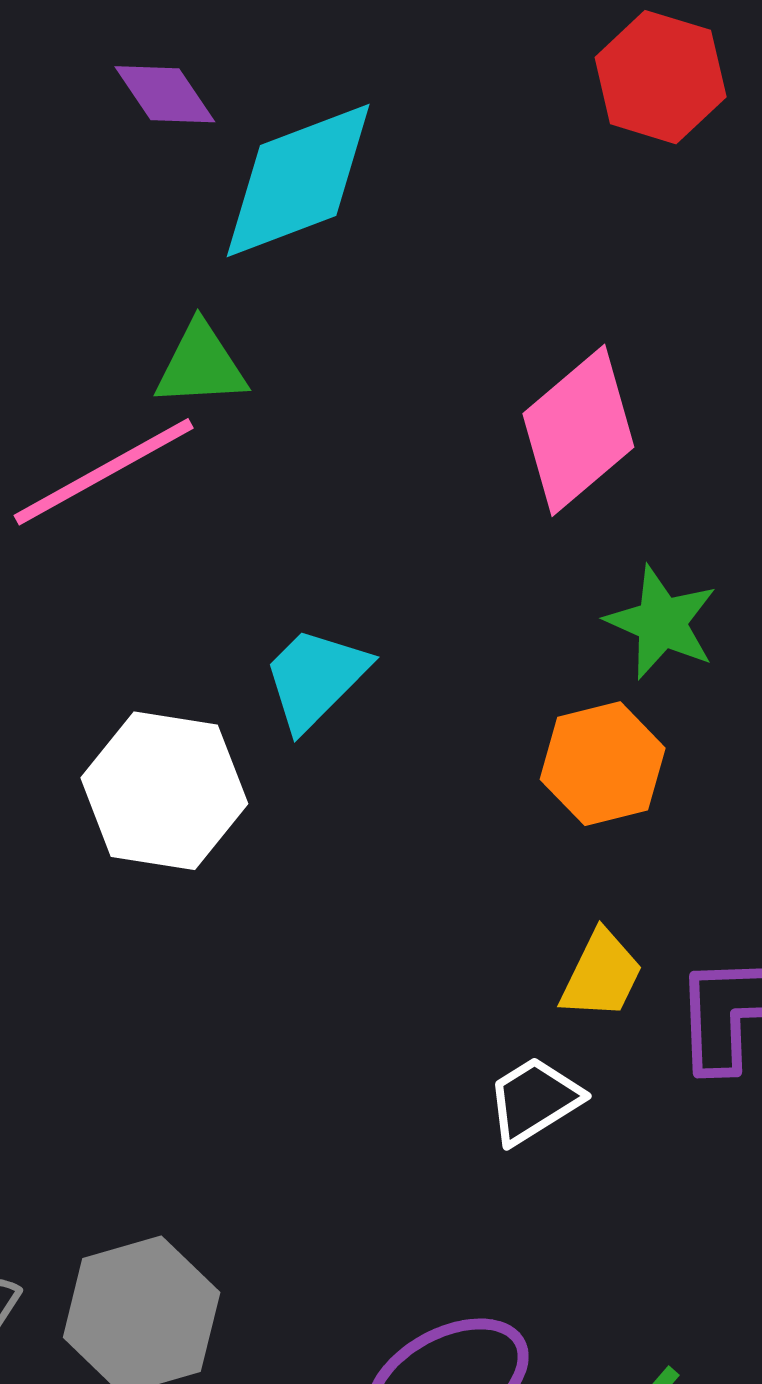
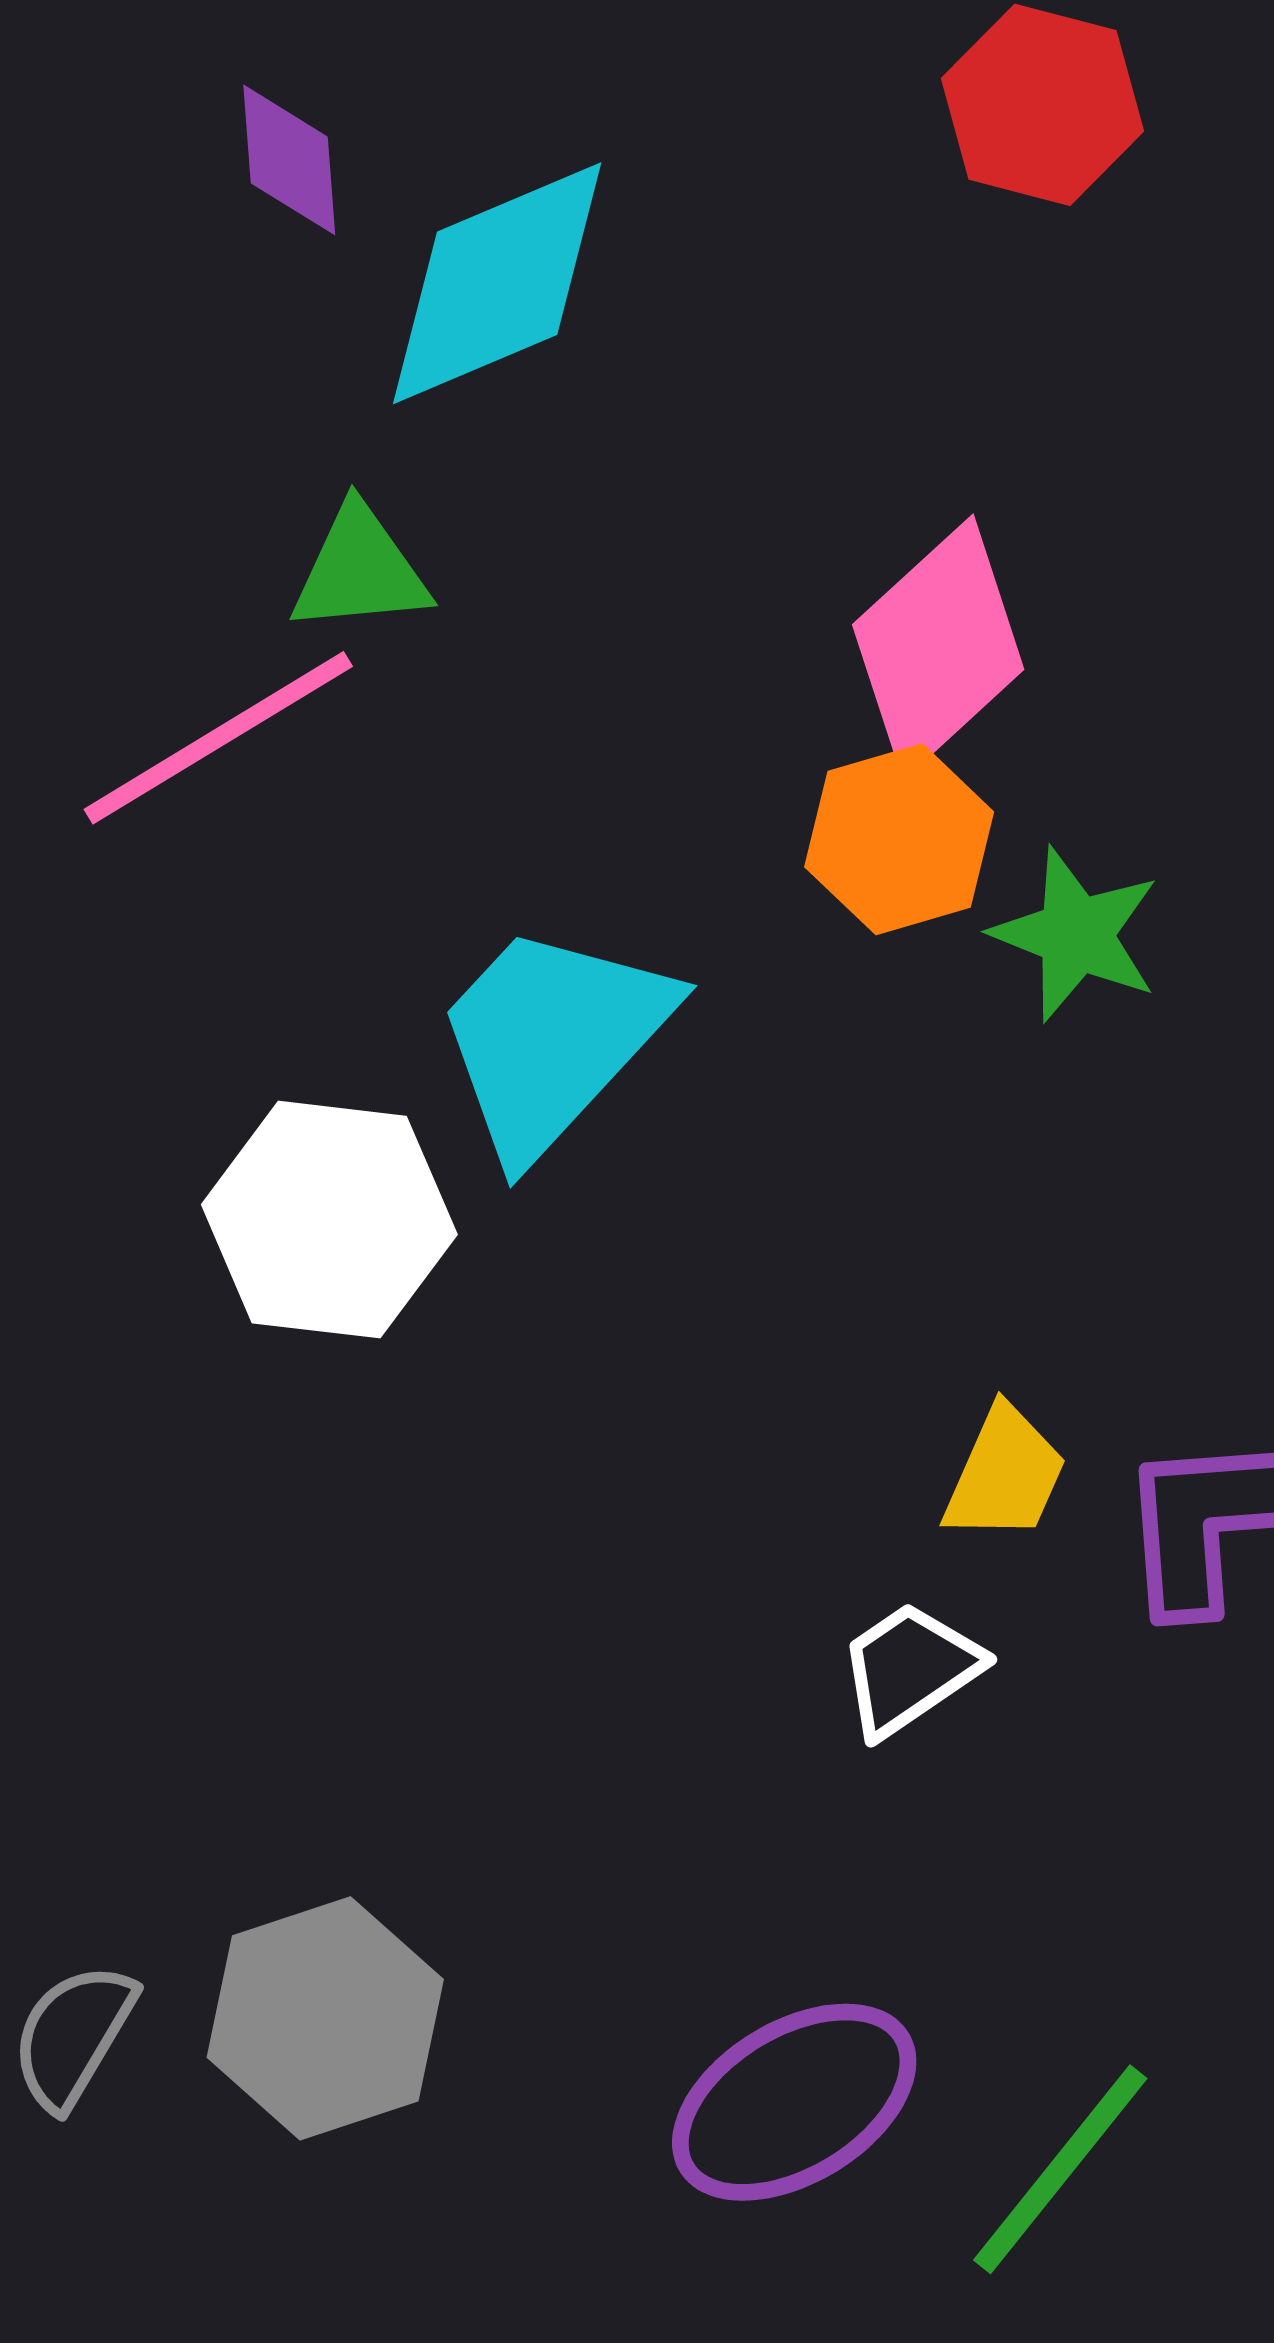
purple diamond: (165, 94) -> (289, 160), turned 32
cyan trapezoid: (315, 678) -> (552, 1039), size x1.5
orange hexagon: (603, 764) -> (899, 839), moved

